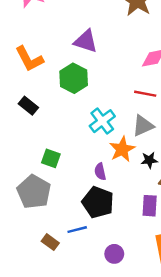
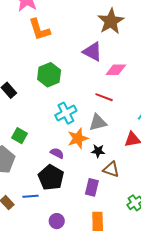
purple triangle: (86, 41) -> (92, 52), moved
orange L-shape: (29, 59) -> (39, 29), moved
purple semicircle: (100, 172) -> (57, 153), turned 120

